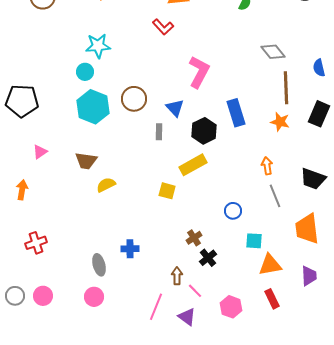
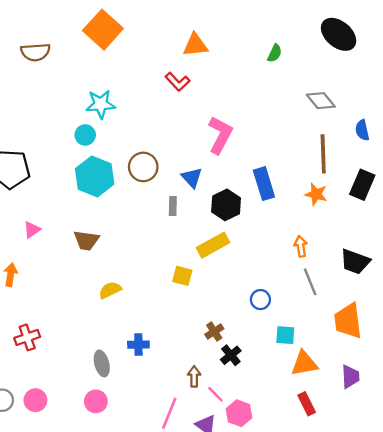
gray diamond: (273, 52) -> (321, 101), moved
yellow semicircle: (106, 185) -> (110, 290), moved
pink hexagon: (231, 307) -> (239, 413), moved

